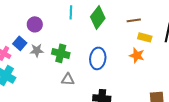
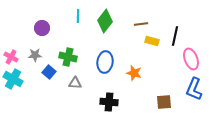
blue square: (20, 43) -> (49, 72), moved
gray star: (37, 50) -> (35, 55), moved
orange star: (137, 55) -> (134, 73), moved

